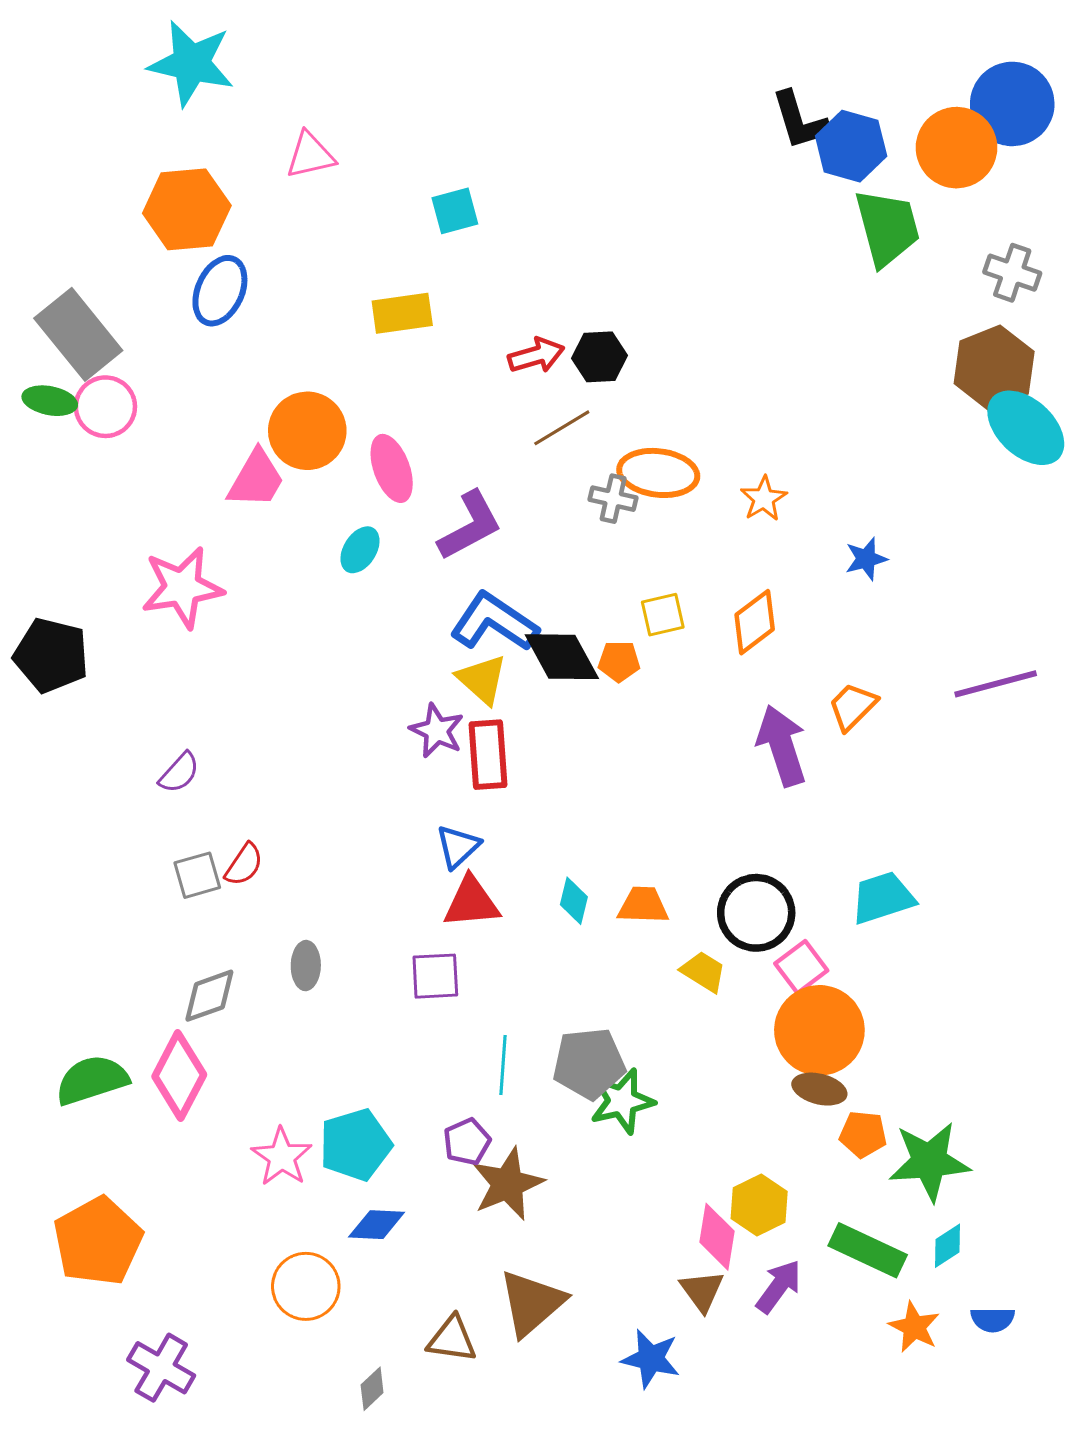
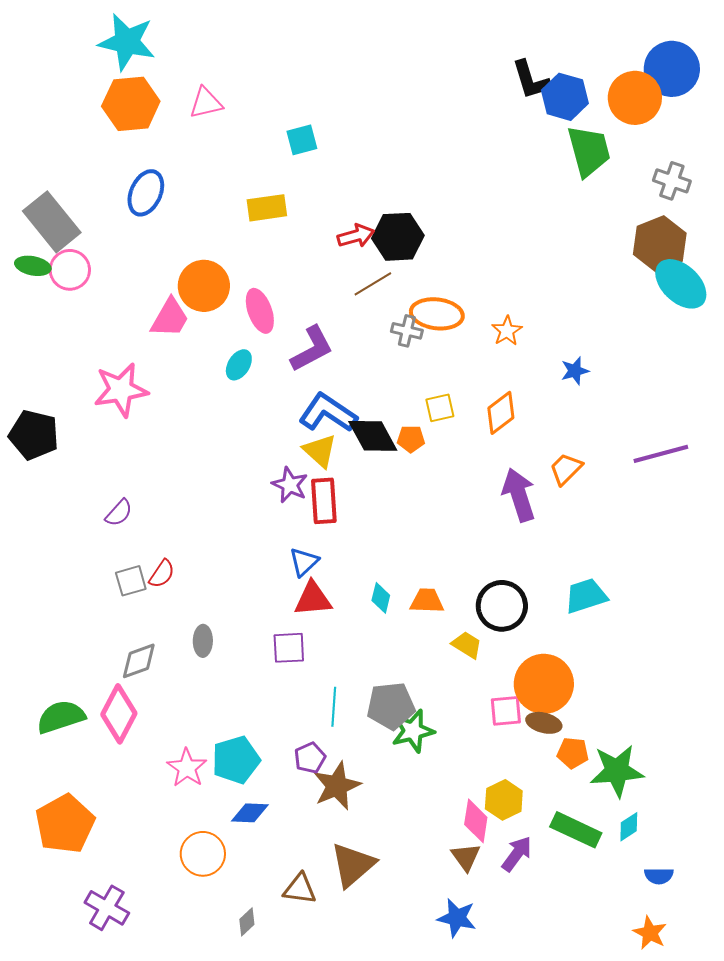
orange hexagon: (187, 209) -> (131, 104), moved
black hexagon: (600, 357) -> (398, 237), size x1.4
pink square: (801, 967) -> (506, 711), moved, turned 32
orange star: (914, 1327) -> (650, 933), moved
blue star: (651, 1359) -> (457, 918), moved

